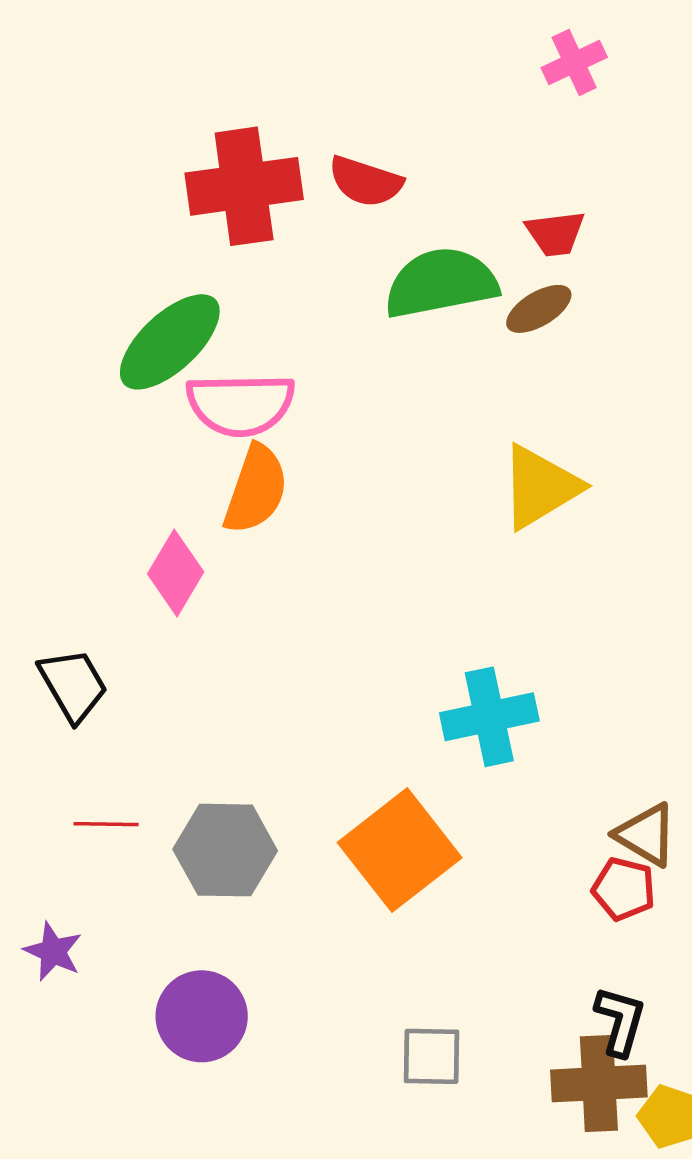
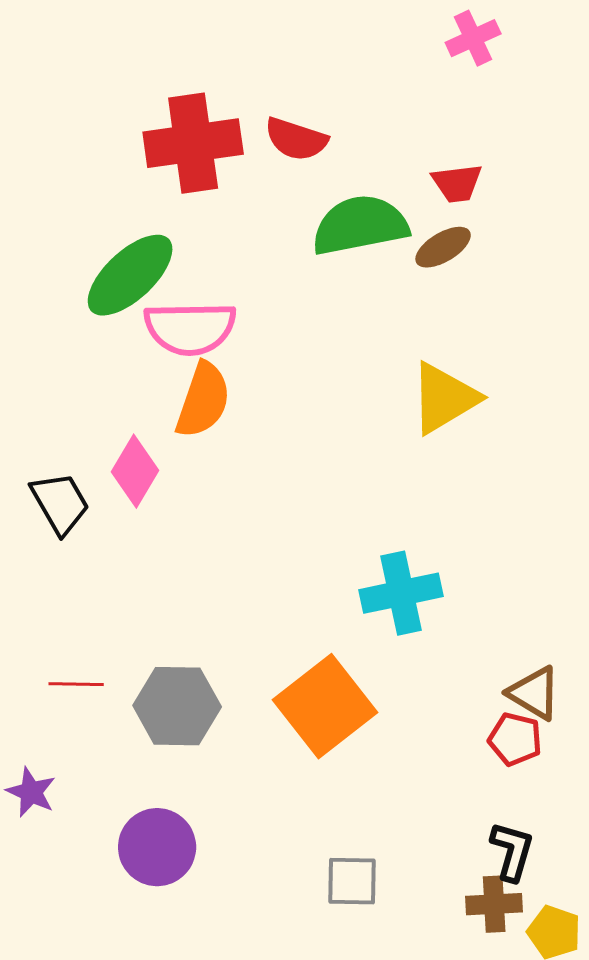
black trapezoid: (73, 685) -> (60, 503), moved
brown cross: (599, 1083) -> (494, 904), size x0.7

